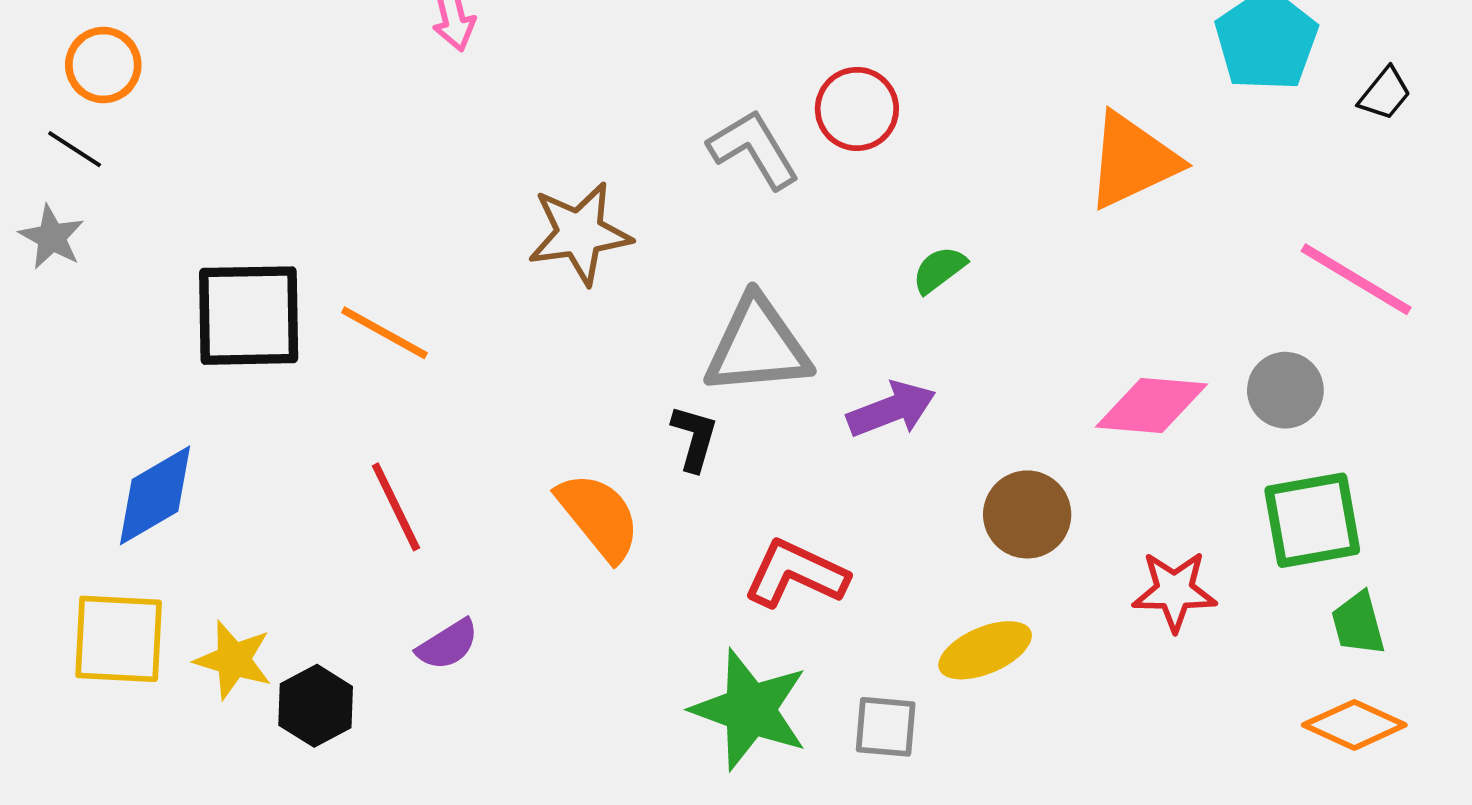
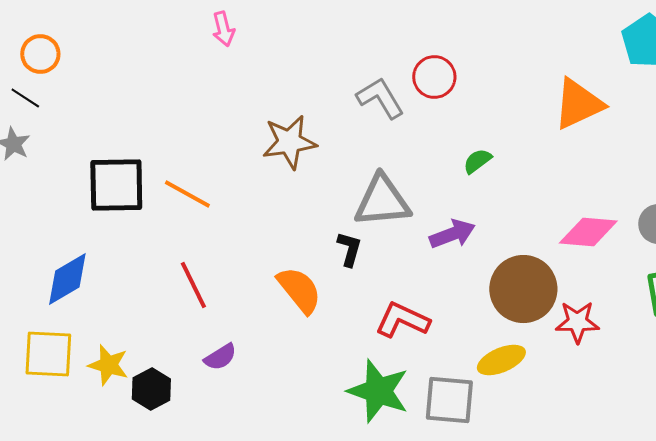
brown circle: (1027, 514) -> (523, 289), size x1.5
red star: (1174, 591) -> (577, 322), moved
gray square: (886, 727) -> (449, 400), size x1.5

